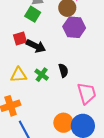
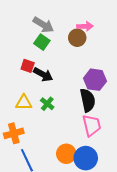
purple hexagon: (74, 27) -> (95, 80), moved
red square: (20, 39) -> (28, 66), turned 32
black semicircle: (63, 70) -> (88, 100), moved, size x1.6

